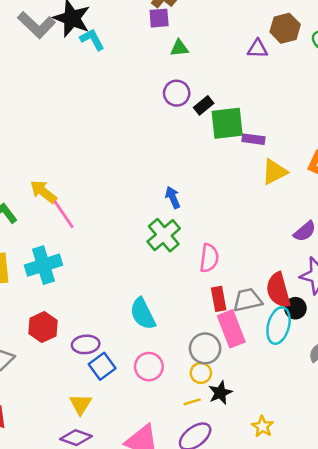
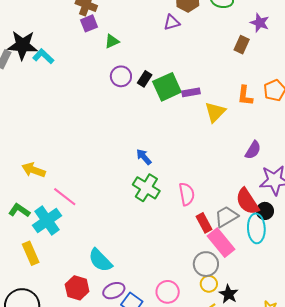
yellow arrow: (43, 192) -> (34, 170), moved
cyan cross: (44, 265) -> (47, 221), moved
cyan semicircle: (143, 314) -> (100, 260), moved

